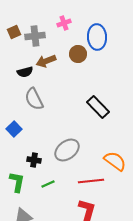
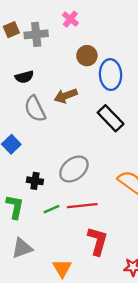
pink cross: (64, 23) -> (70, 19), turned -32
blue ellipse: (97, 37) -> (111, 75), moved
brown arrow: (46, 61) -> (66, 96), moved
red line: (91, 181) -> (82, 206), moved

